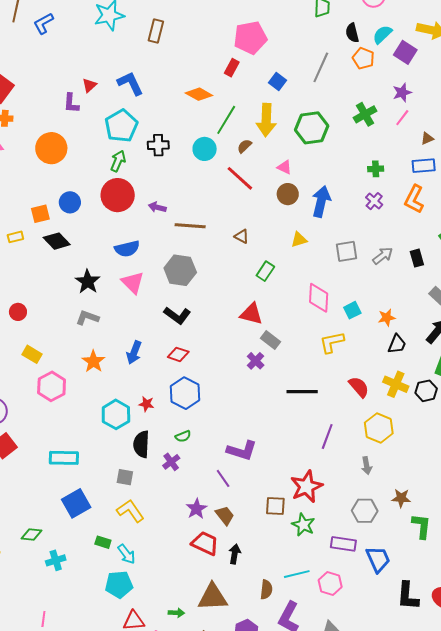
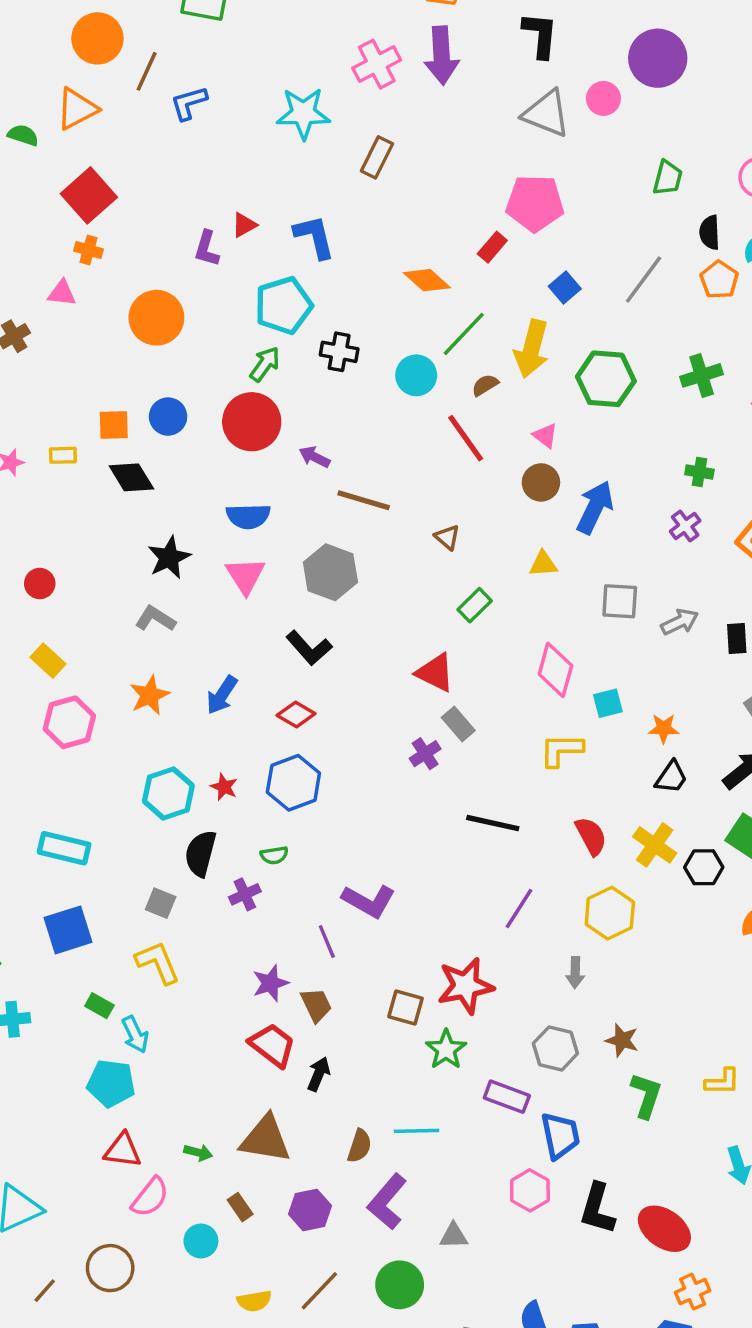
pink hexagon: (330, 584) -> (530, 1190), moved

